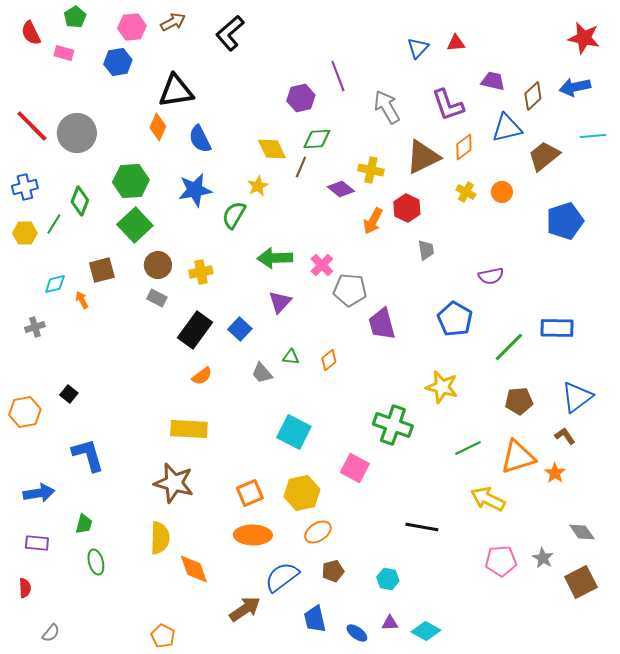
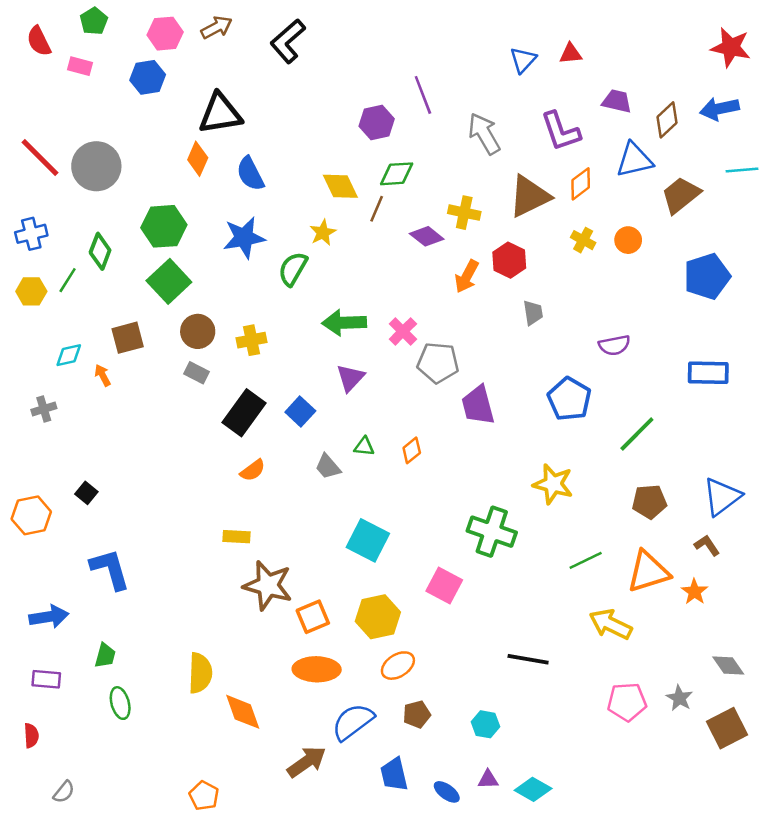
blue rectangle: (557, 328) -> (708, 373), moved
yellow rectangle: (189, 429) -> (236, 537), size x0.6
brown star: (174, 483) -> (268, 585), moved

